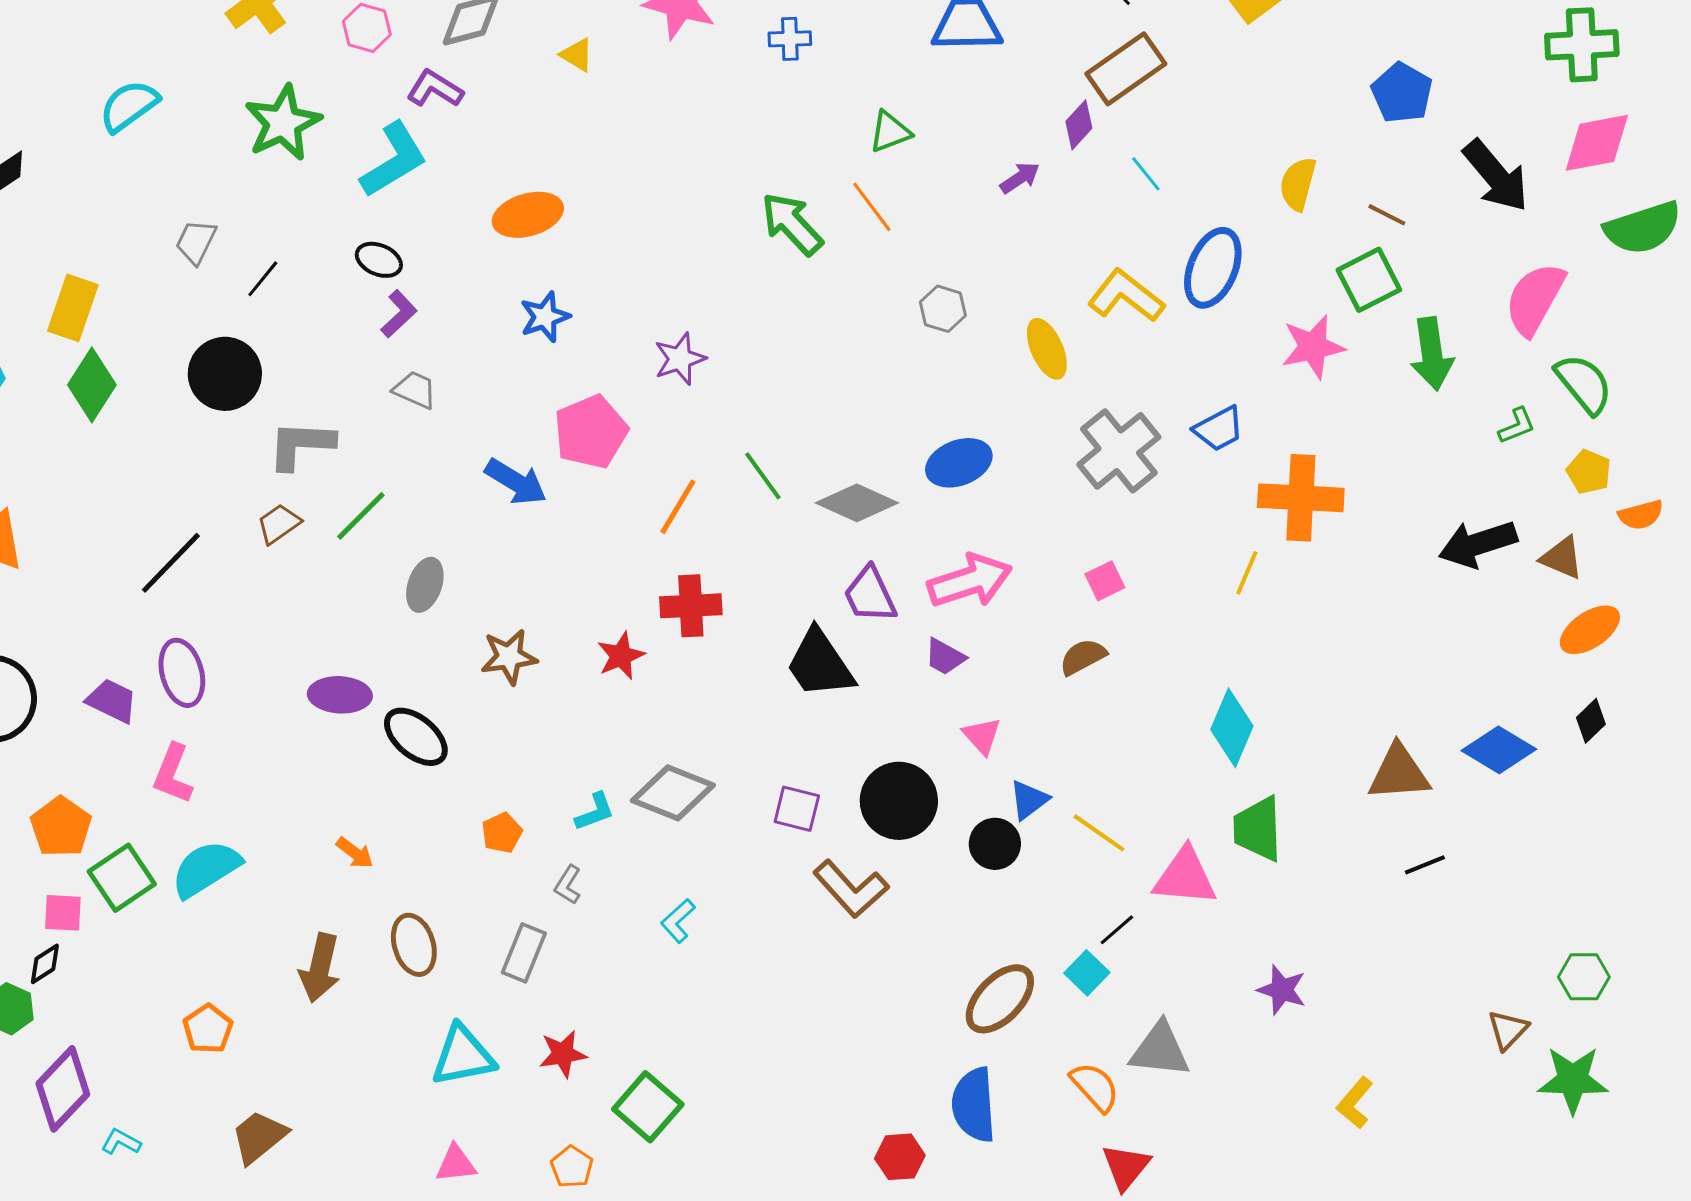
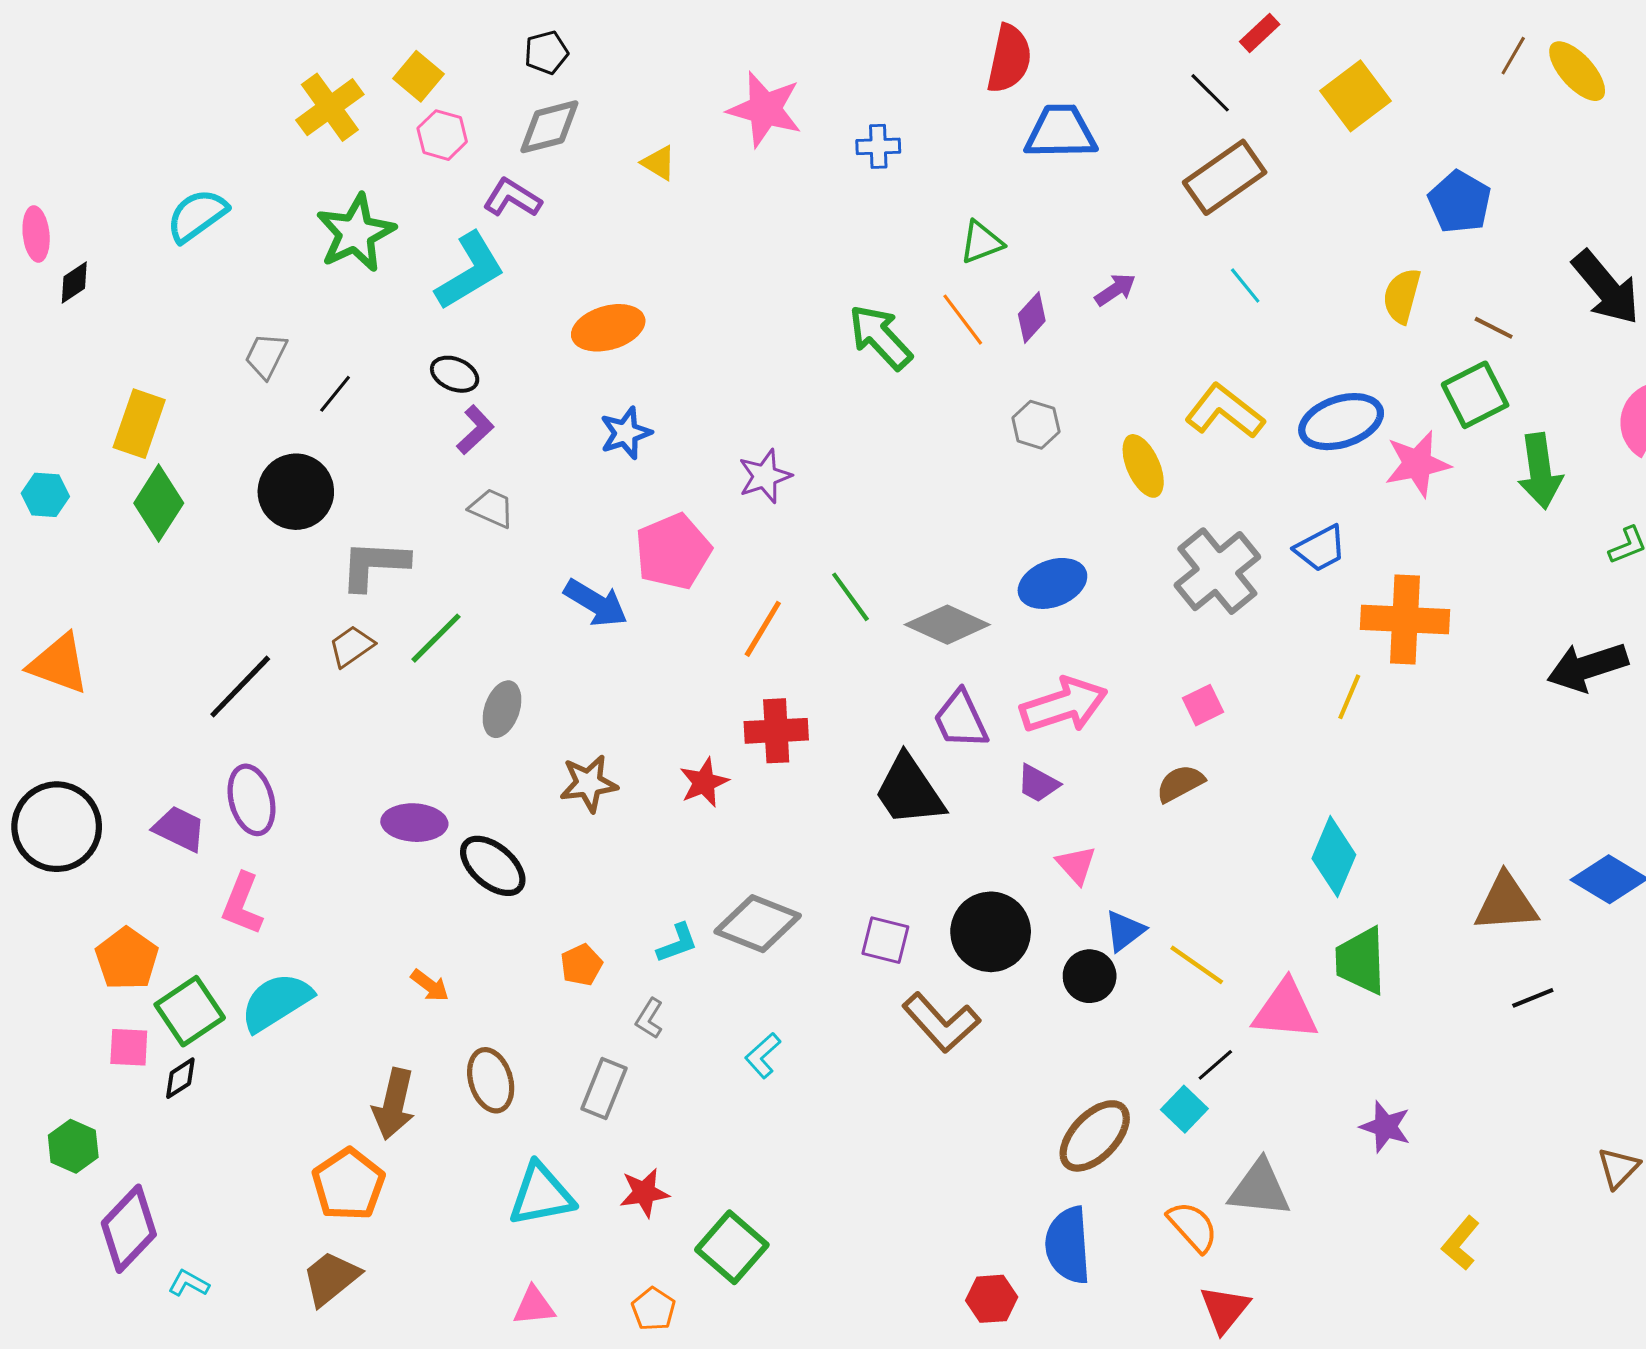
blue pentagon: (1402, 93) -> (1460, 202), moved
purple diamond: (1079, 125) -> (1032, 317), moved
blue ellipse: (1213, 268) -> (1341, 422), moved, turned 50
black diamond: (45, 964) -> (180, 1078), moved
orange pentagon: (208, 1029) -> (348, 1184), moved, size x1.4

